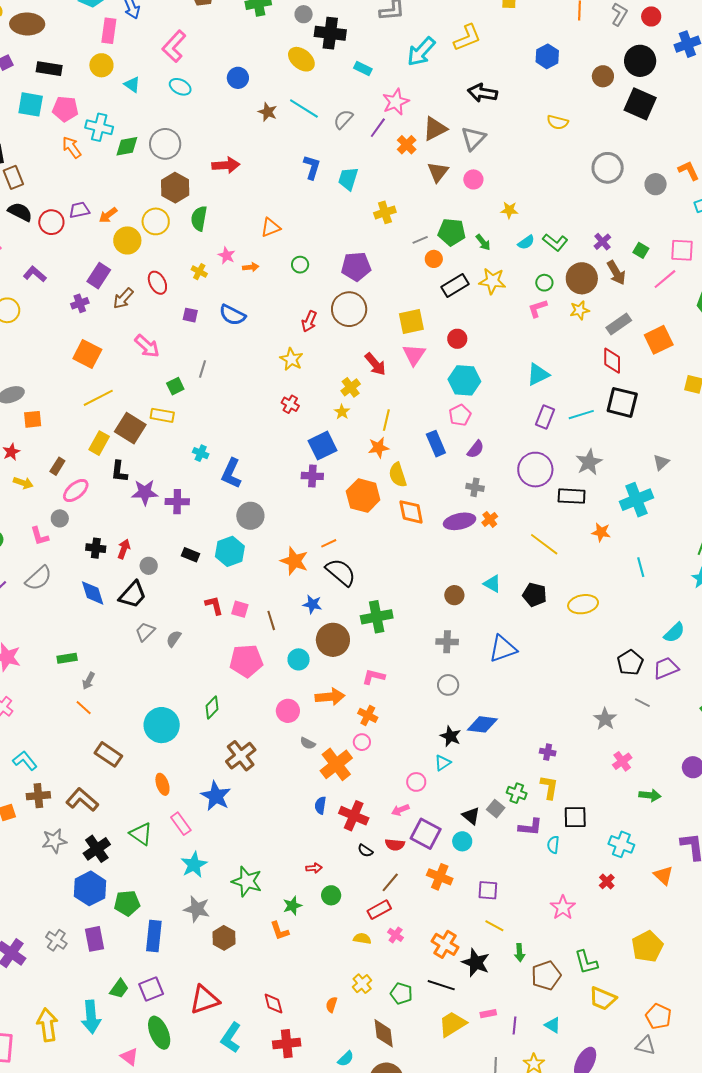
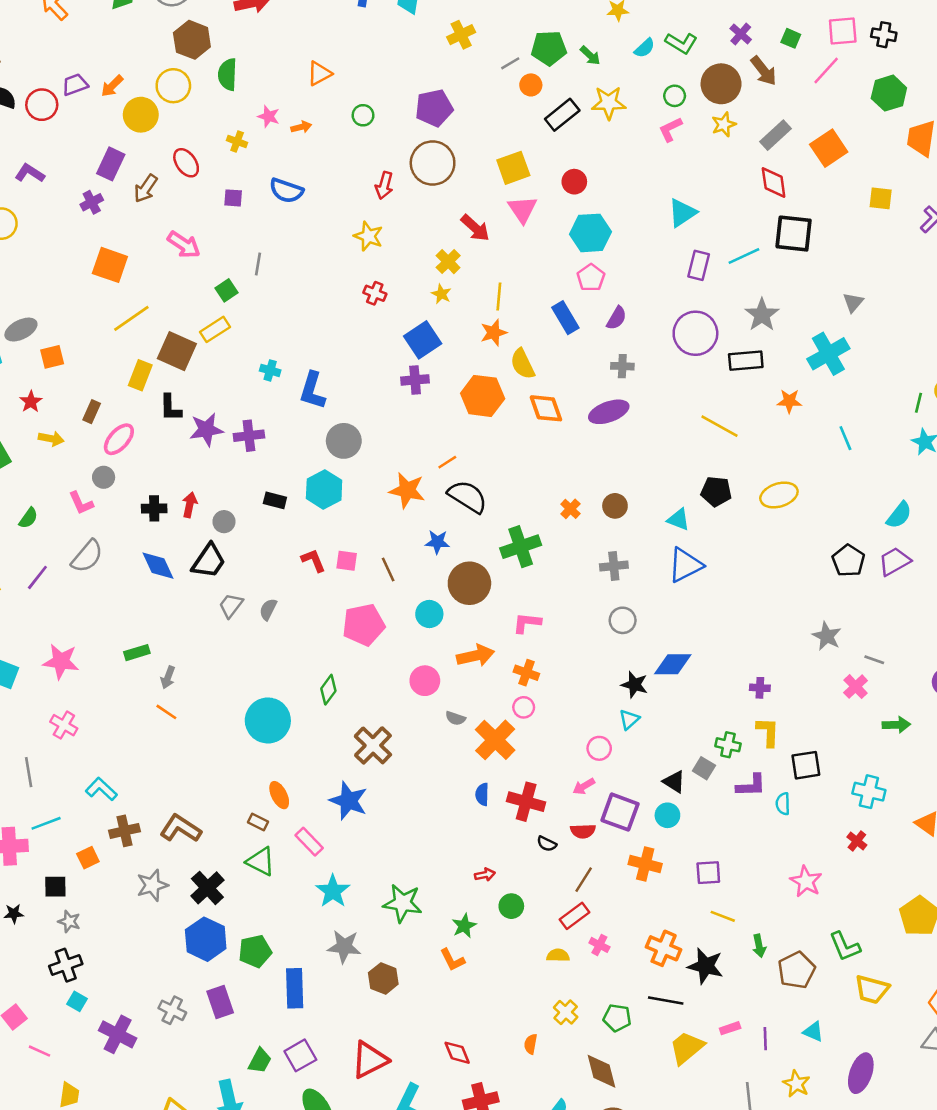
yellow rectangle: (162, 415) -> (215, 329), turned -35
orange cross: (490, 519) -> (570, 509), moved
cyan triangle: (492, 584) -> (678, 520), moved
gray line: (642, 703) -> (874, 660), moved
brown rectangle: (108, 754) -> (258, 822), moved, size x0.6

